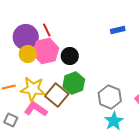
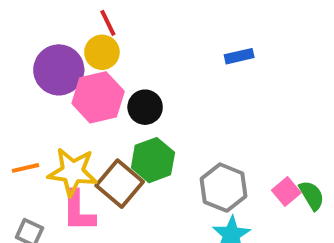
red line: (47, 30) -> (108, 23), moved
yellow circle: (28, 54) -> (102, 52), moved
pink L-shape: (36, 109) -> (78, 211), turned -125

